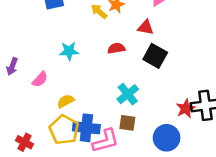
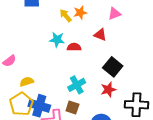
cyan star: (69, 51) -> (57, 40), moved
black square: (155, 56) -> (113, 67), moved
red star: (186, 108) -> (108, 90), moved

